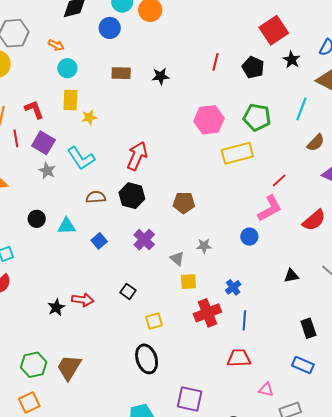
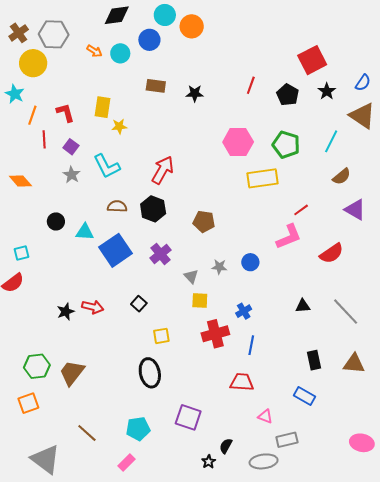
cyan circle: (67, 68) -> (120, 53), moved
purple square: (43, 143) -> (71, 147), size x0.7
blue circle: (249, 237) -> (250, 262), moved
blue square: (99, 241) -> (116, 250), size x2.0

